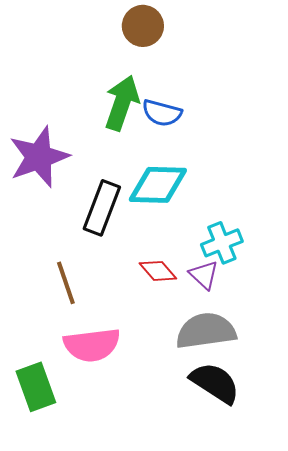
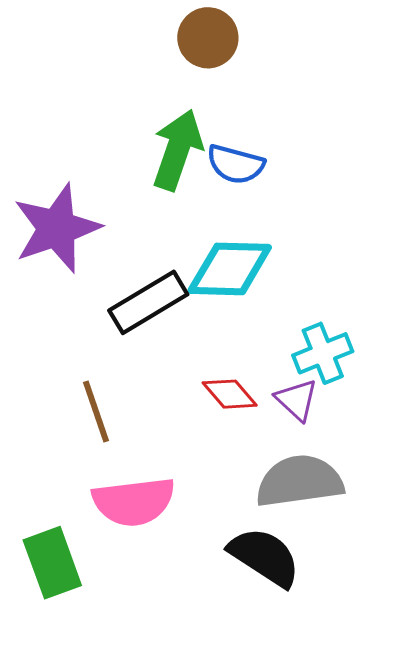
black rectangle: (102, 208) -> (148, 302), turned 38
black semicircle: (215, 383) -> (265, 557), moved

